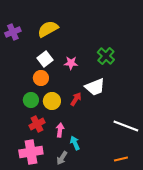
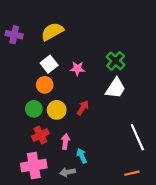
purple cross: (13, 32) -> (14, 35), turned 35
white trapezoid: (95, 87) -> (116, 88), moved, turned -35
white line: (126, 126) -> (137, 137), turned 45
gray arrow: (62, 158) -> (68, 172), turned 48

